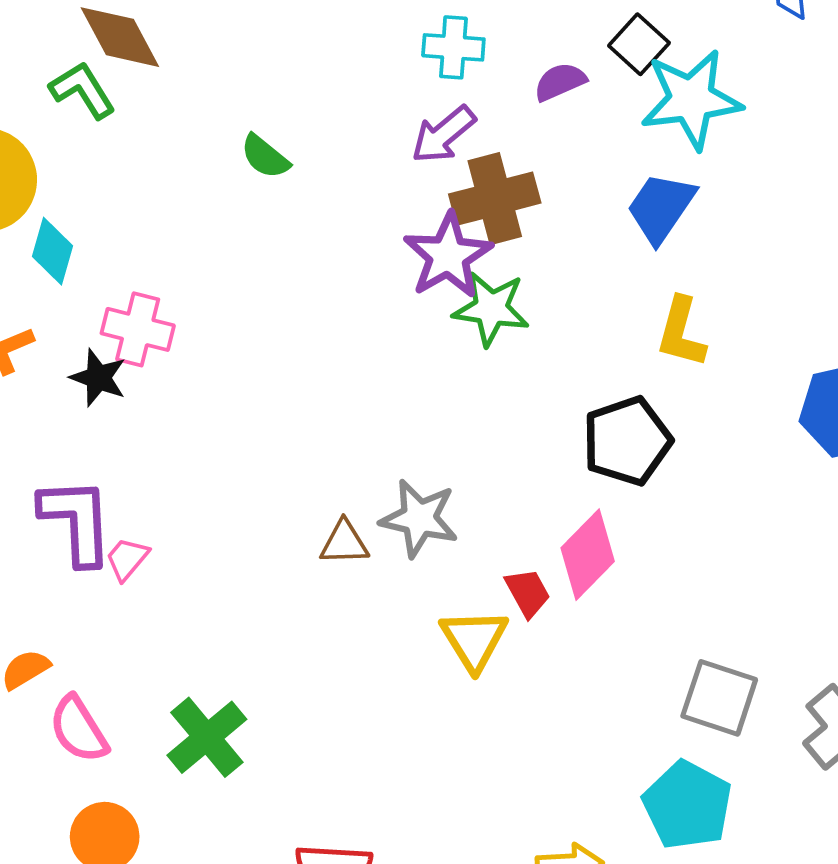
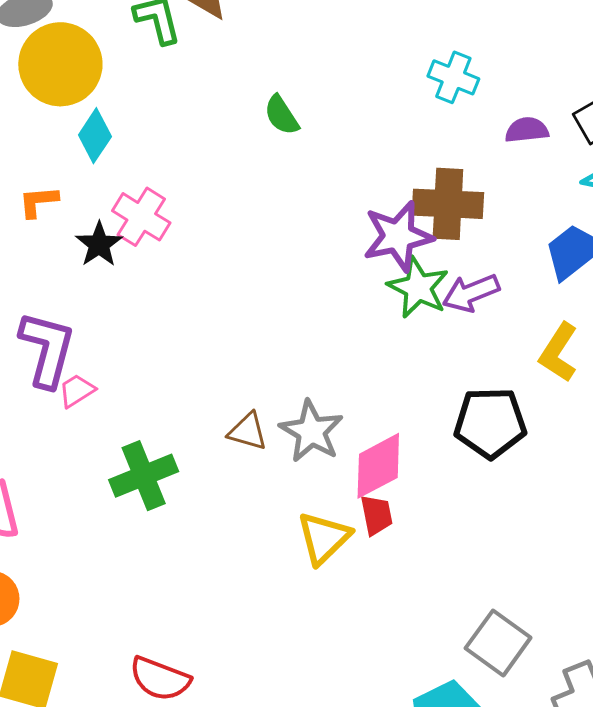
purple arrow: (443, 135) -> (471, 293), moved
pink diamond: (588, 555) -> (378, 466), moved
green cross: (207, 737) -> (144, 476), moved

